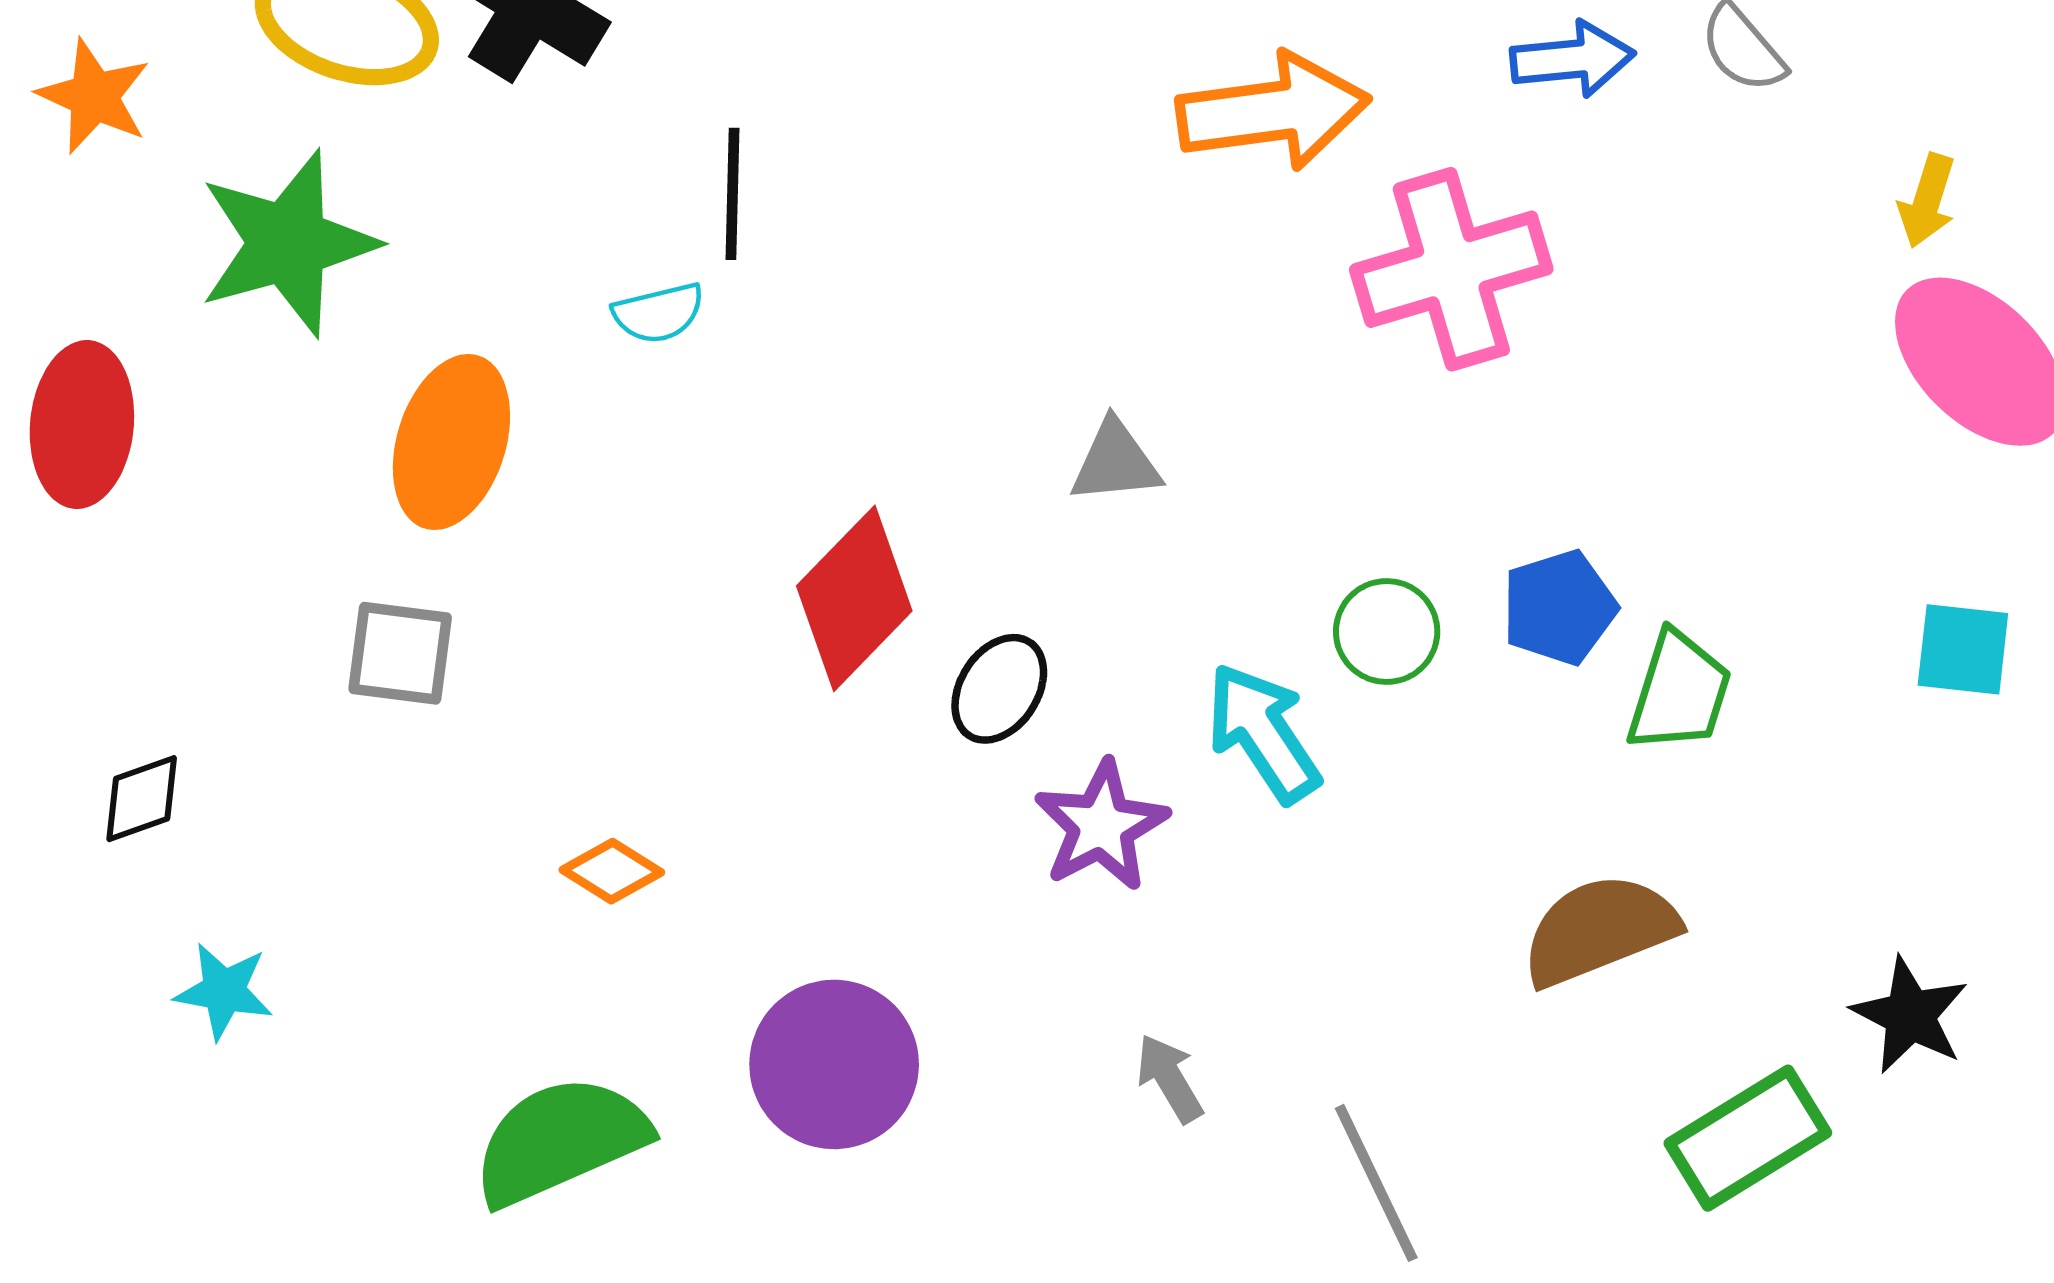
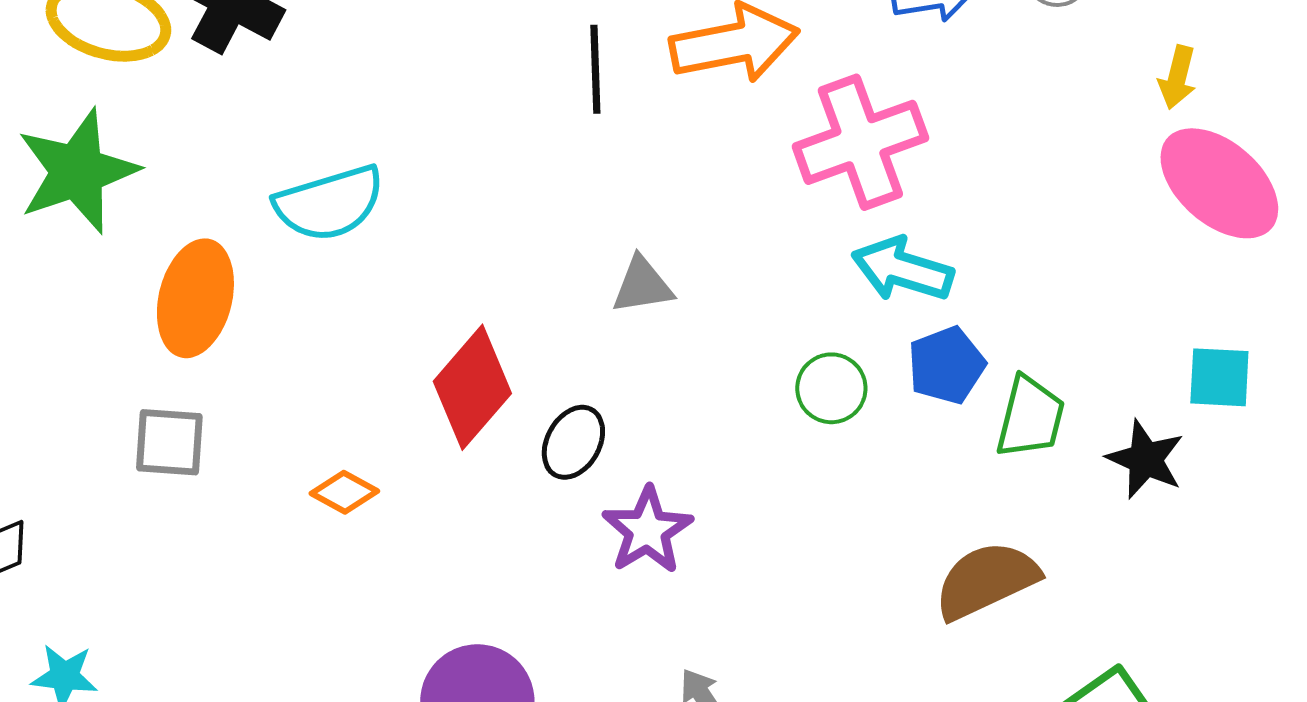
black line: (733, 194) -> (595, 69), moved
cyan semicircle: (659, 313) -> (329, 203), size x1.8
cyan arrow: (1263, 733) -> (902, 269), moved, turned -36
orange diamond: (612, 871) -> (344, 492), moved
black star: (1910, 1015) -> (1145, 459), moved

